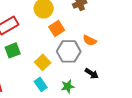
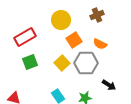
orange semicircle: (90, 40) -> (100, 44), moved
yellow square: (43, 62) -> (62, 63), moved

